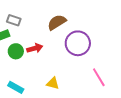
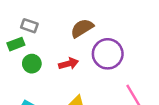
red arrow: (35, 48) -> (69, 64), moved

